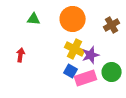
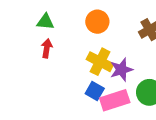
orange circle: (73, 19) -> (97, 22), size x0.7
red arrow: (21, 55) -> (47, 48), moved

